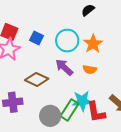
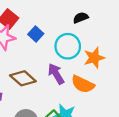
black semicircle: (88, 10) -> (81, 18), moved
orange semicircle: (90, 69) -> (83, 84), size x1.5

